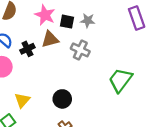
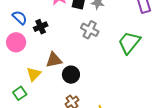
brown triangle: (50, 39) -> (54, 60), moved
green trapezoid: (120, 80) -> (129, 43), moved

